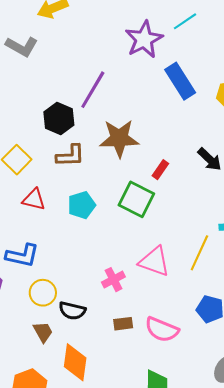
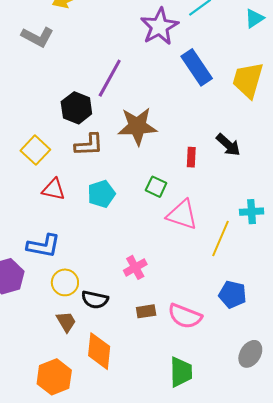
red rectangle: (160, 170) -> (191, 157), moved, turned -30
green square: (136, 199) -> (156, 187), size x0.6
pink triangle: (154, 261) -> (182, 215), moved

